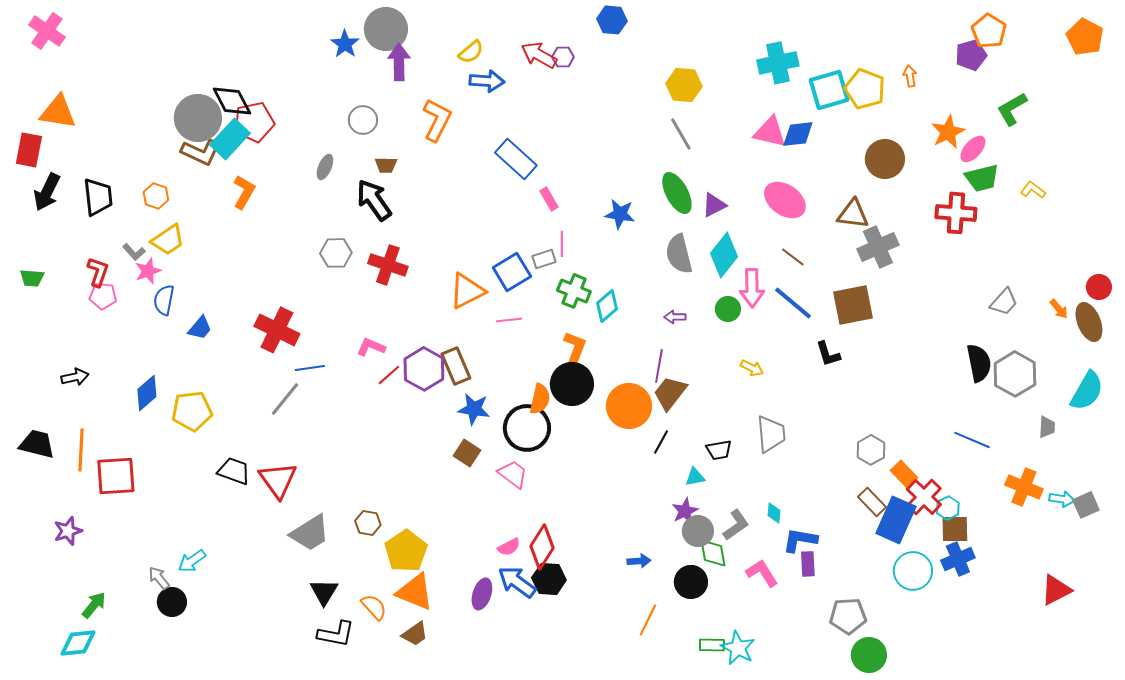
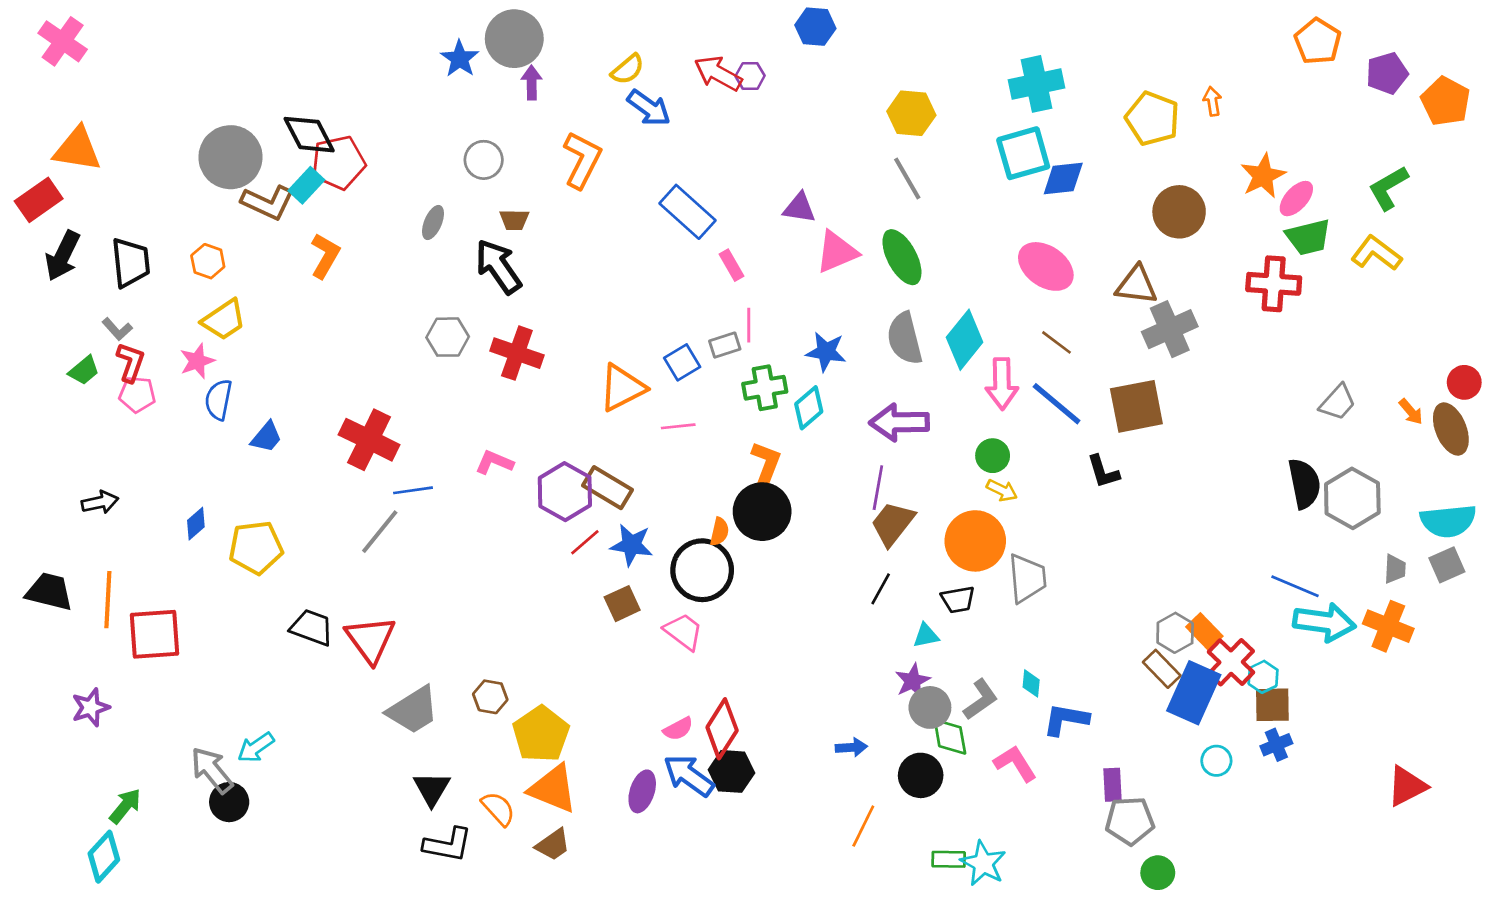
orange pentagon: (1085, 37) -> (1446, 101), moved
purple pentagon: (971, 55) -> (1387, 73), moved
purple arrow: (399, 62) -> (532, 83), size x0.7
blue arrow: (487, 81) -> (649, 108), turned 32
cyan square: (829, 90) -> (1023, 153), moved
green L-shape: (1012, 109) -> (1388, 188), moved
gray circle: (198, 118) -> (230, 157), moved
pink triangle: (770, 132) -> (837, 252), moved, turned -36
cyan rectangle: (230, 139) -> (306, 185), size x0.7
red rectangle: (29, 150) -> (39, 200), turned 44
yellow L-shape: (1033, 190) -> (1376, 253), size x1.5
purple triangle: (714, 205) -> (799, 208), moved, turned 36
blue star: (620, 214) -> (826, 352), moved
gray L-shape: (134, 252) -> (117, 329), moved
blue square: (512, 272) -> (682, 362), size x0.7
green trapezoid: (32, 278) -> (84, 370), moved, turned -45
green cross: (574, 291) -> (765, 388), turned -32
green circle: (728, 309) -> (993, 456), moved
purple arrow: (675, 317) -> (899, 422), size x2.0
brown rectangle: (456, 366) -> (608, 488), turned -36
red line: (389, 375) -> (585, 542), moved
cyan semicircle: (1087, 391) -> (1448, 521), turned 54
blue diamond: (147, 393) -> (196, 524), size x0.7
orange semicircle: (540, 399) -> (719, 532), size x0.7
orange circle: (629, 406) -> (975, 541), moved
gray hexagon: (871, 450) -> (1175, 633), moved
brown square: (467, 453) -> (622, 604), turned 32
orange cross: (1024, 487) -> (1388, 626), moved
cyan arrow: (1062, 499) -> (1324, 622), moved, size x1.8
gray square: (1086, 505) -> (1447, 565), moved
blue cross: (958, 559) -> (1276, 745), size x0.7
purple rectangle: (808, 564) -> (1112, 785), moved
cyan circle: (913, 571) -> (1216, 761), size x0.6
gray arrow: (159, 578) -> (212, 770), size x1.5
cyan diamond: (78, 643) -> (104, 857), turned -42
green circle: (869, 655) -> (1158, 873), size x0.7

